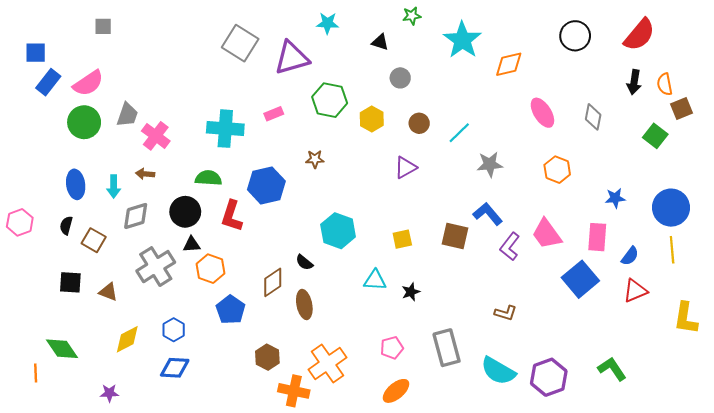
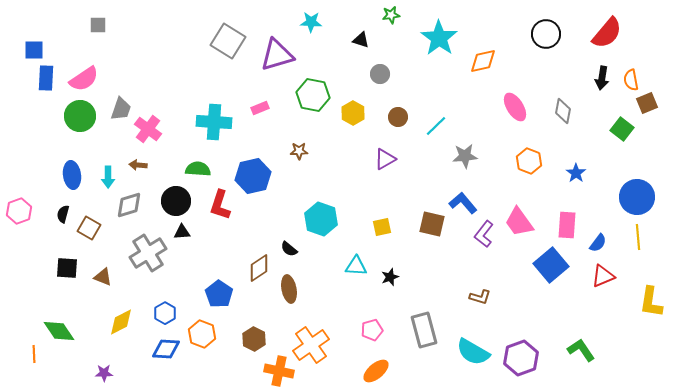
blue rectangle: (48, 82) -> (46, 78), turned -35
blue star: (615, 198) -> (576, 173), moved, turned -30
orange hexagon: (211, 269) -> (202, 334), moved

